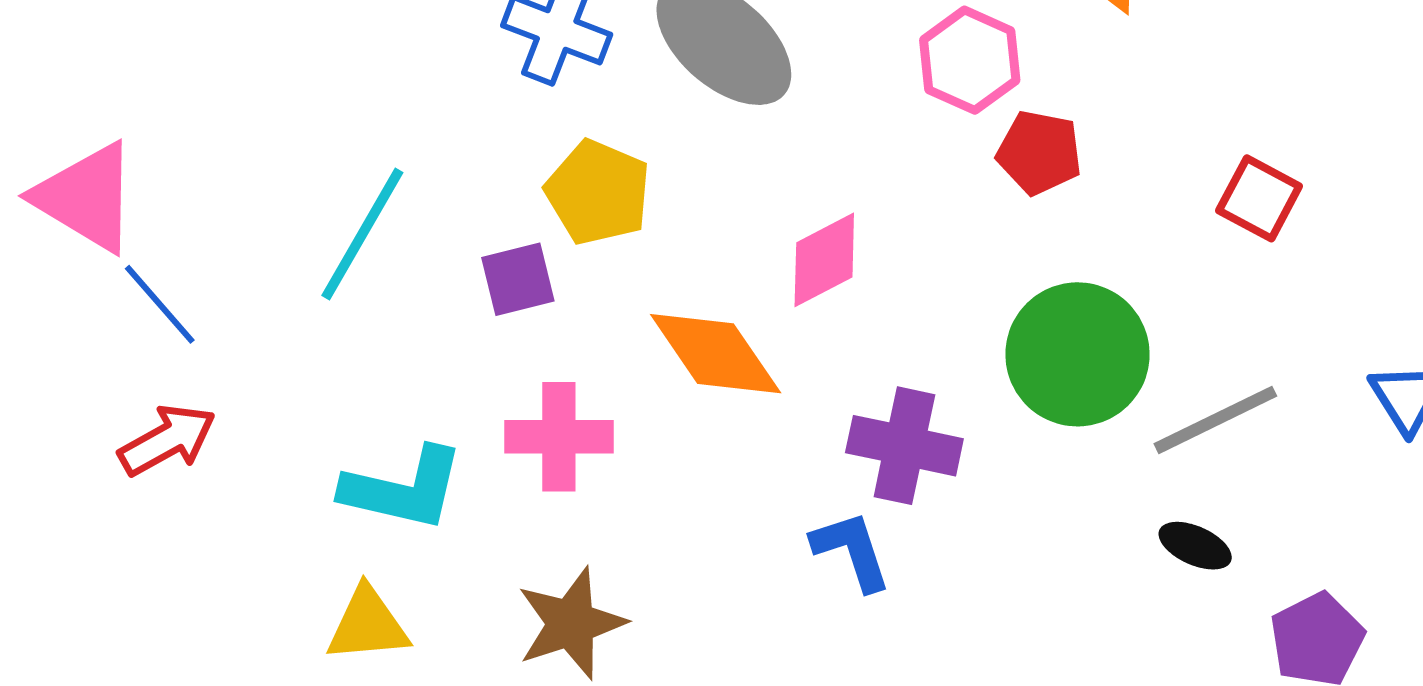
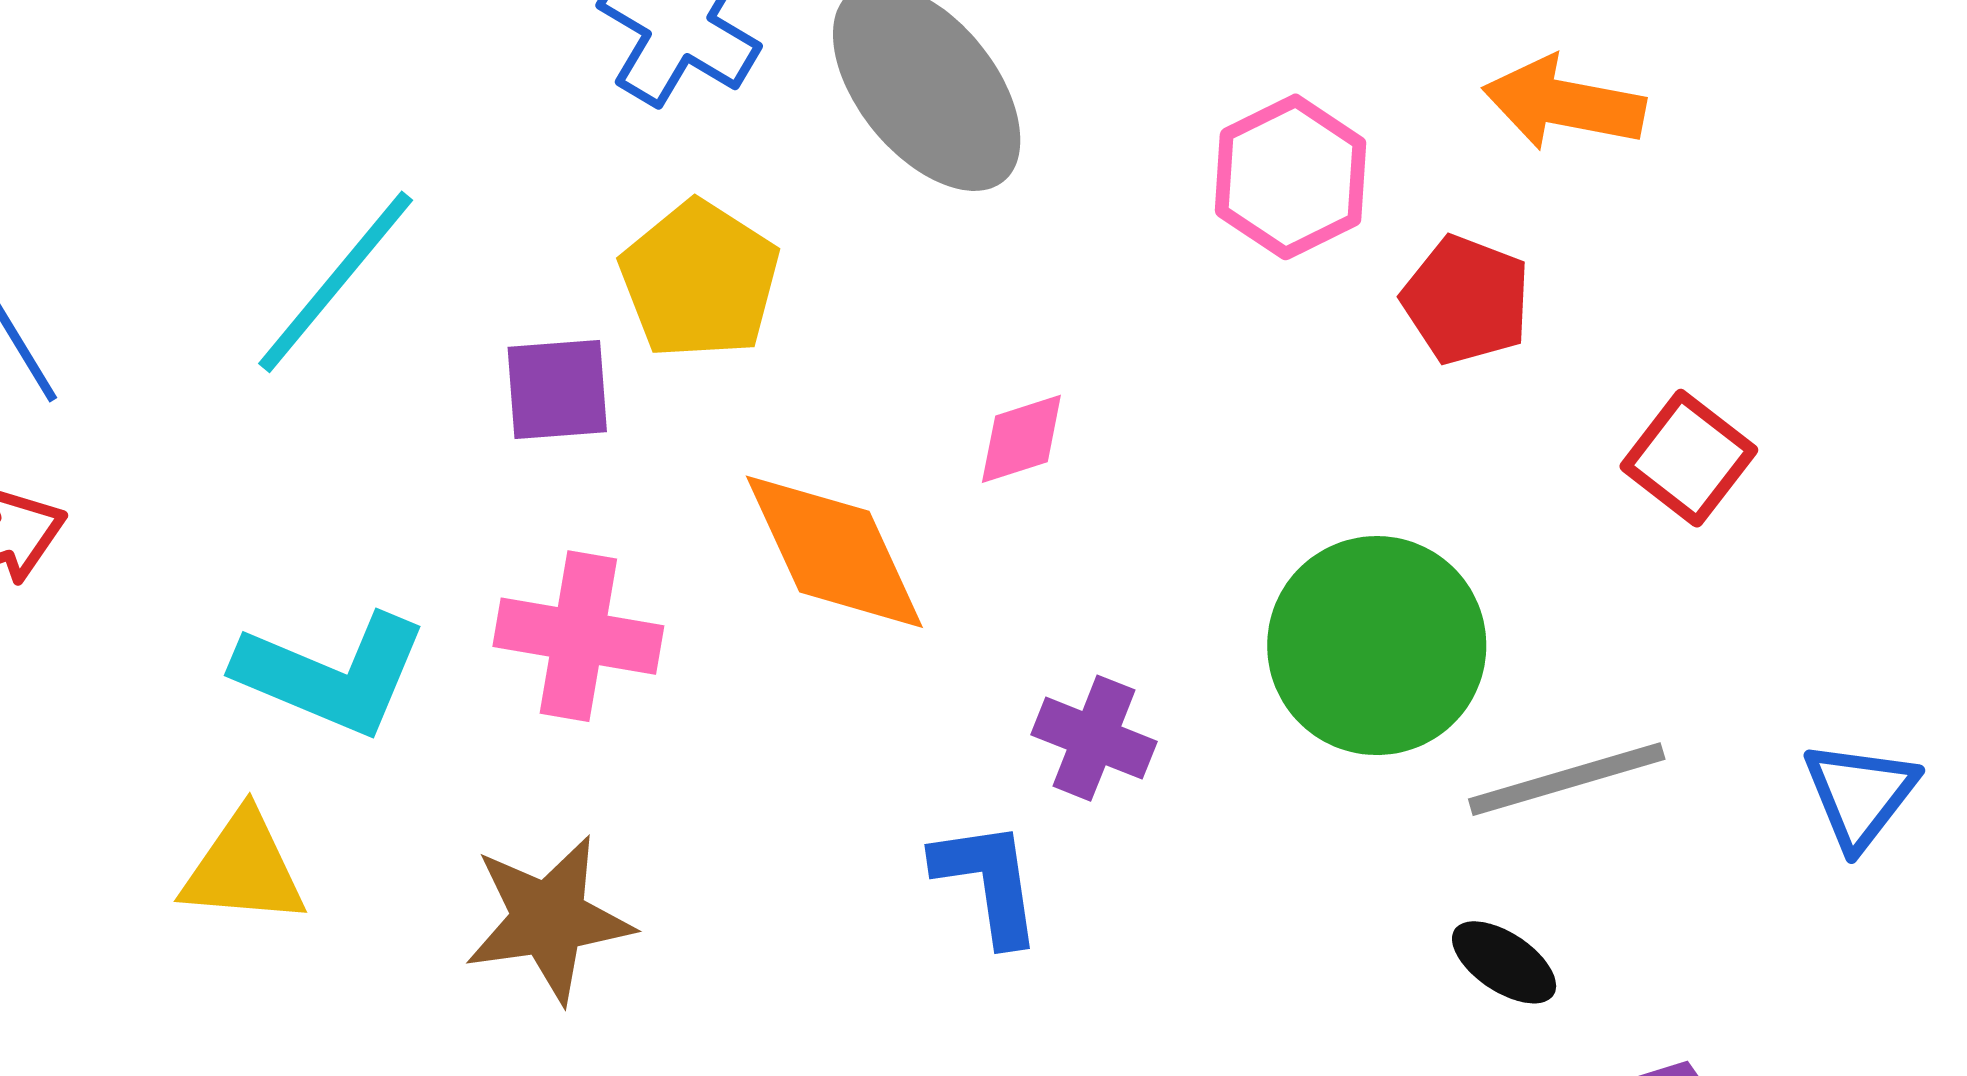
red pentagon: (1039, 153) -> (1466, 300), moved
pink diamond: (824, 260) -> (1021, 439), size x0.7
purple cross: (904, 446) -> (1094, 738), size x0.7

